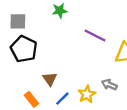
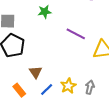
gray arrow: (109, 85) -> (90, 87), moved, turned 80

